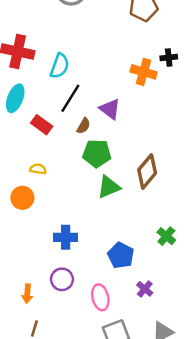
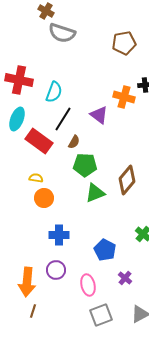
purple triangle: (110, 109) -> (99, 115), moved
red rectangle: (42, 125) -> (39, 141), size x1.5
orange circle: (22, 198) -> (44, 198), moved
orange arrow: (27, 294) -> (27, 282), size x1.8

